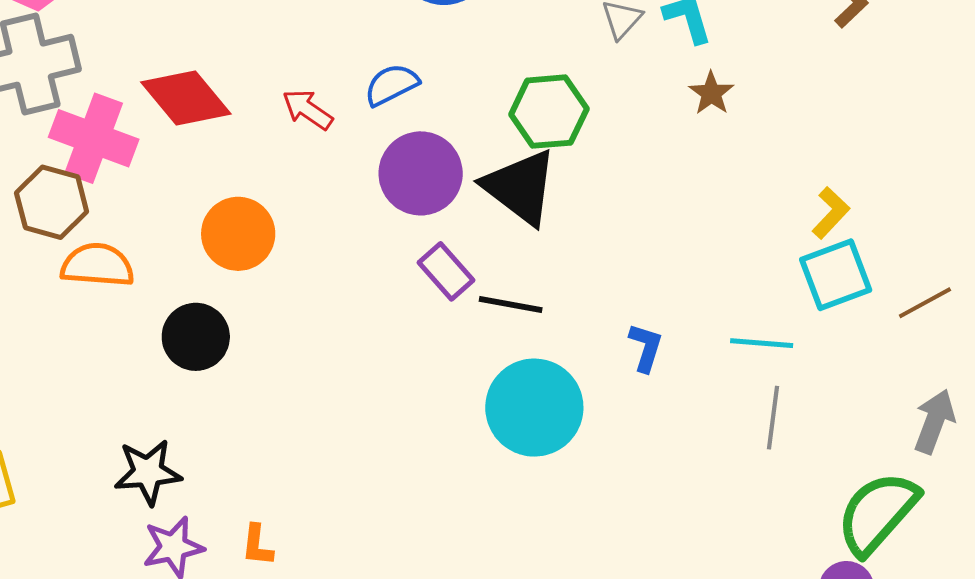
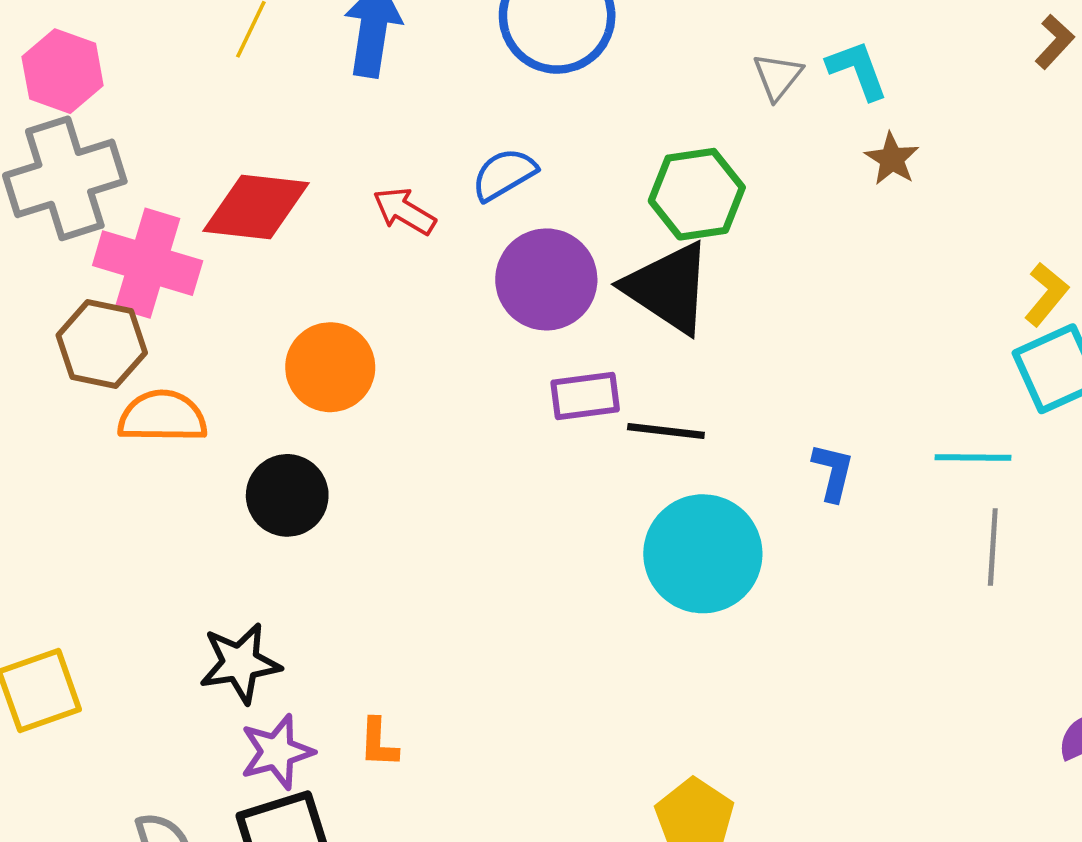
red diamond: (186, 98) -> (256, 207), turned -40
purple rectangle: (446, 271) -> (585, 396), turned -52

